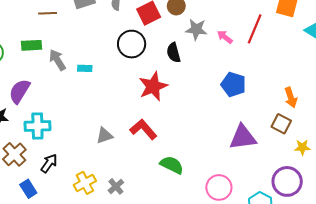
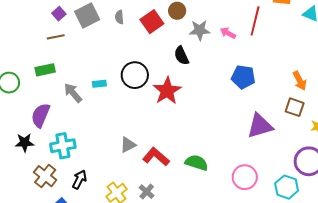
black circle: (132, 44) -> (135, 75), moved
gray arrow: (57, 60) -> (73, 93), moved
red L-shape: (143, 129) -> (156, 157), moved

